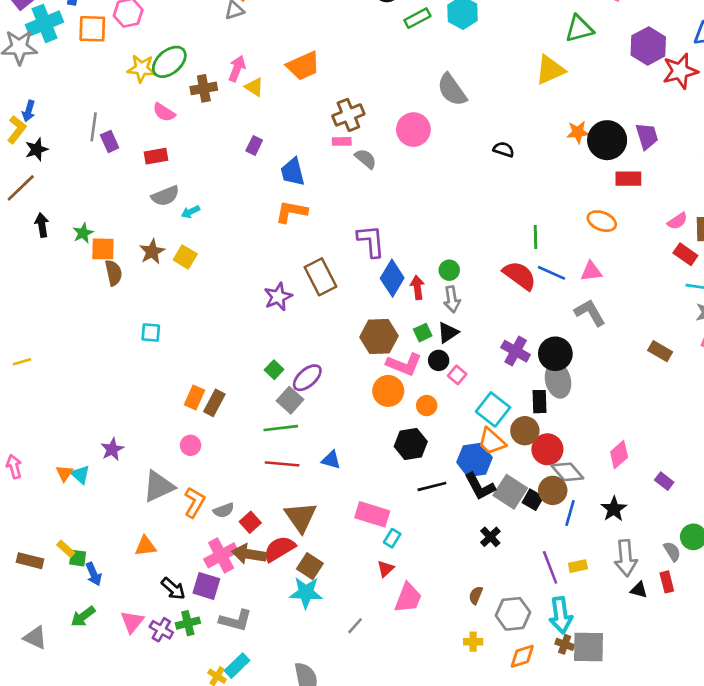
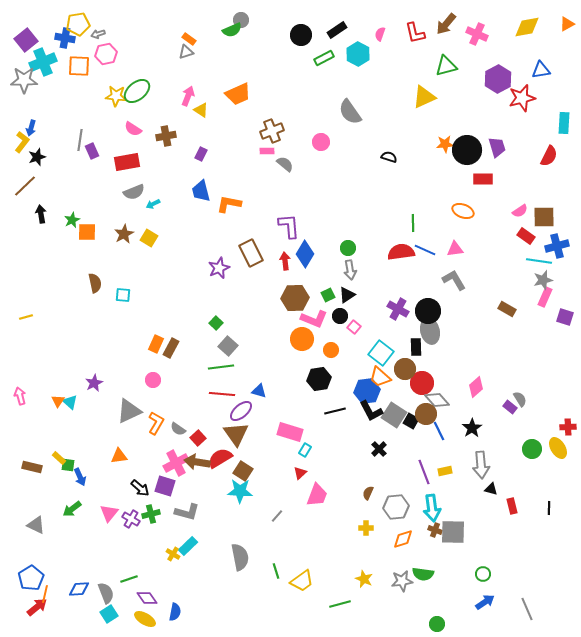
brown cross: (204, 88) -> (166, 136), moved
pink circle: (413, 130) -> (321, 142), size x0.7
red rectangle: (156, 156) -> (127, 162), size x1.4
blue trapezoid: (293, 172) -> (201, 191), moved
brown semicircle: (114, 273) -> (95, 283), moved
red semicircle: (520, 275) -> (401, 252), turned -44
red arrow: (417, 287) -> (285, 261), moved
purple ellipse: (307, 378) -> (241, 411), moved
gray semicircle: (224, 510) -> (178, 429), turned 56
blue line: (570, 513) -> (439, 431), turned -42
gray semicircle: (672, 551) -> (520, 399), moved
red rectangle: (667, 582) -> (512, 506), moved

